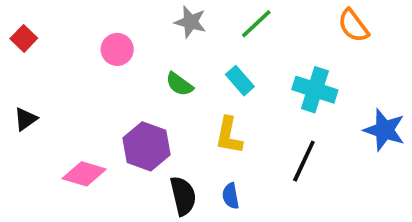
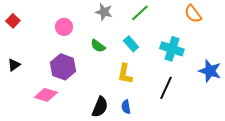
purple hexagon: (146, 146) -> (63, 67), moved
black semicircle: (183, 196) -> (100, 107), turned 35

